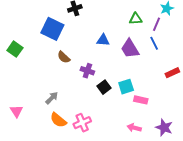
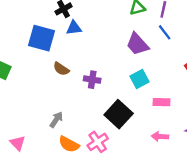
blue triangle: (103, 40) -> (74, 28), moved
black square: (104, 87) -> (119, 114), moved, size x1.6
cyan square: (126, 87) -> (140, 79), moved

